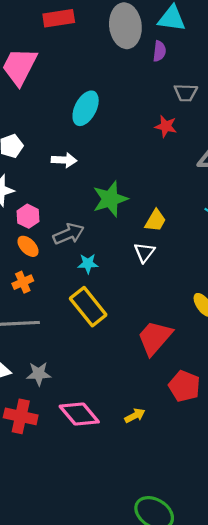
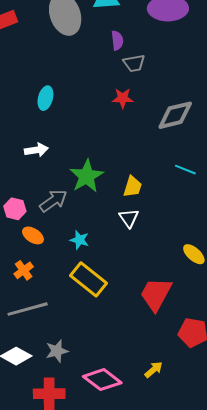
purple semicircle: (159, 51) -> (117, 40), moved
cyan ellipse: (86, 108) -> (45, 98), size x0.7
gray arrow: (69, 234) -> (53, 201), moved
orange ellipse: (28, 246) -> (33, 235), moved
cyan star: (88, 264) -> (79, 240), turned 30

